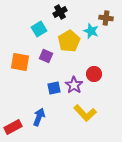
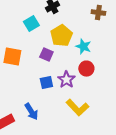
cyan star: (91, 31) -> (83, 47), moved
purple square: (46, 56) -> (46, 55), moved
blue arrow: (39, 117) -> (31, 112), turned 126

